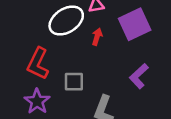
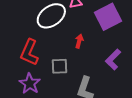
red arrow: (97, 37) -> (79, 41), moved

